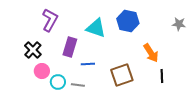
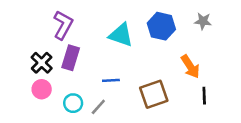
gray star: (179, 24) -> (203, 21), moved
purple rectangle: (70, 47) -> (71, 58), moved
pink circle: (42, 71) -> (42, 89), moved
gray line: (78, 85) -> (98, 107), turned -56

